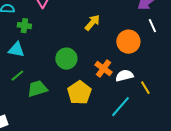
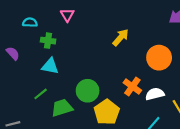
cyan triangle: (16, 50) -> (50, 66), moved
green circle: (66, 59) -> (88, 91), moved

